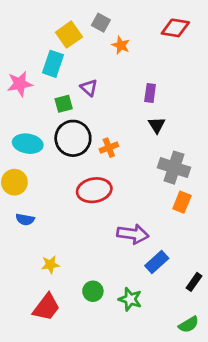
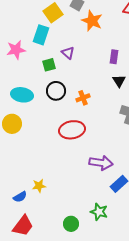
orange star: (121, 45) -> (92, 21), size x1.5
black circle: (73, 138) -> (56, 91), size x0.7
blue semicircle: (25, 219) -> (20, 197), moved, turned -40
green circle: (93, 291) -> (71, 224), moved
red trapezoid: (46, 307) -> (23, 226), moved

